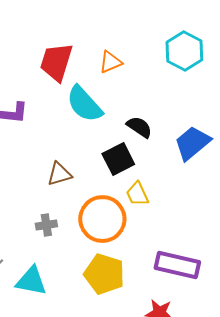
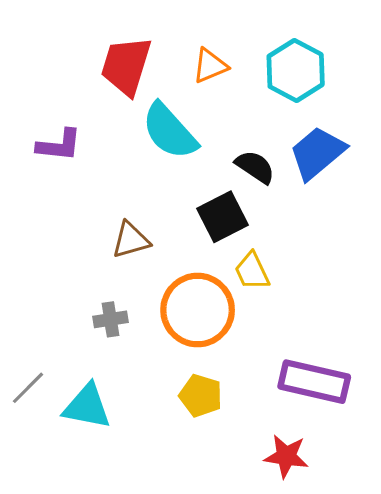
cyan hexagon: (184, 51) -> (296, 70), moved
blue trapezoid: (192, 143) -> (317, 153), moved
yellow pentagon: (104, 274) -> (201, 396), size x0.7

